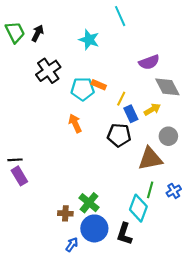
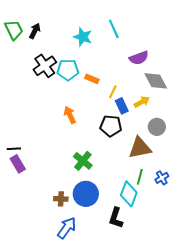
cyan line: (120, 16) -> (114, 29), moved
cyan pentagon: (83, 89) -> (68, 70), moved
green cross: (89, 203) -> (83, 161), moved
blue circle: (94, 228) -> (86, 194), moved
blue arrow: (72, 245) -> (67, 228), size x1.6

